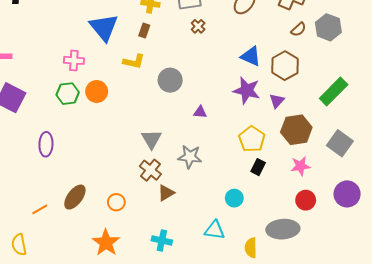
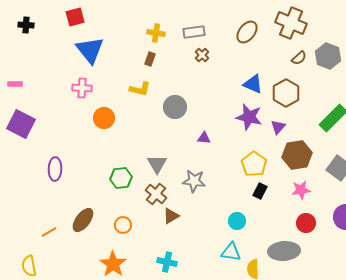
blue triangle: (104, 27) -> (90, 50), moved
green hexagon: (68, 94) -> (121, 178), moved
cyan triangle: (215, 230) -> (231, 252), moved

